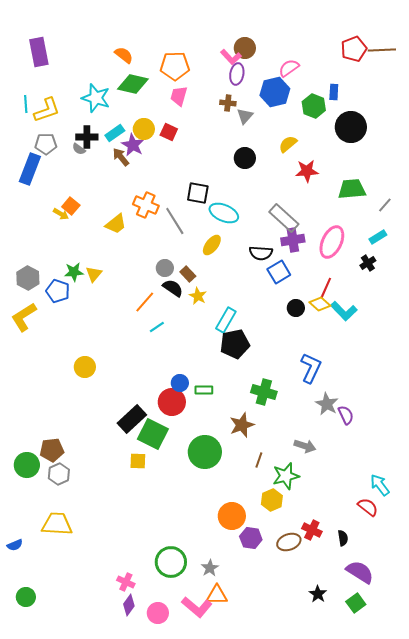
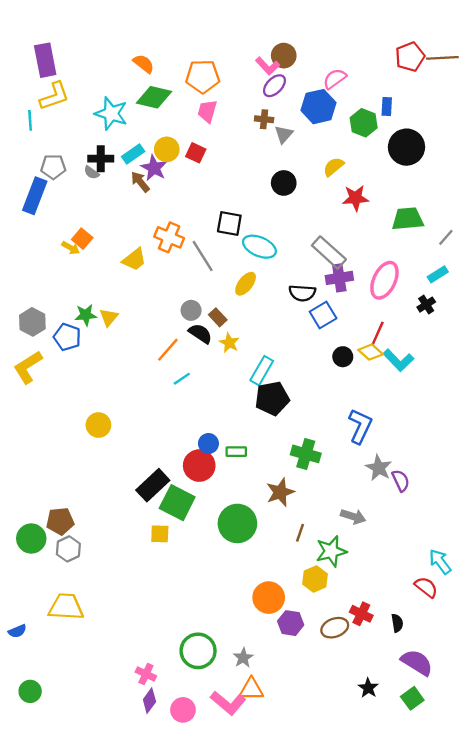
purple ellipse: (237, 74) -> (274, 86), turned 35
yellow L-shape: (47, 110) -> (54, 96), moved

